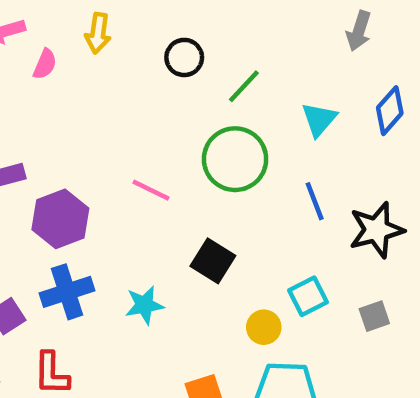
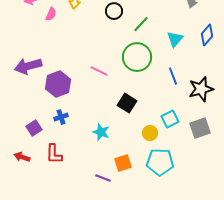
blue cross: (67, 292) -> (61, 117), size x0.6
cyan star: (144, 305) -> (101, 132), moved, turned 30
gray square: (374, 316) -> (200, 128), size x1.5

